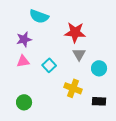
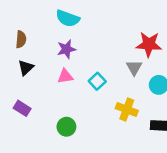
cyan semicircle: (39, 16) -> (68, 18), moved
red star: (75, 32) -> (149, 44), moved

